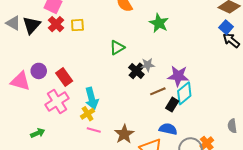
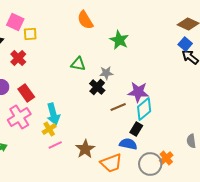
red cross: (56, 24) -> (18, 58), moved
yellow square: (77, 25) -> (30, 34), moved
green triangle: (117, 48) -> (78, 64), turned 42
gray star: (148, 65) -> (106, 73), moved
black rectangle: (172, 105) -> (136, 129), moved
pink line: (94, 130) -> (55, 145), turned -40

